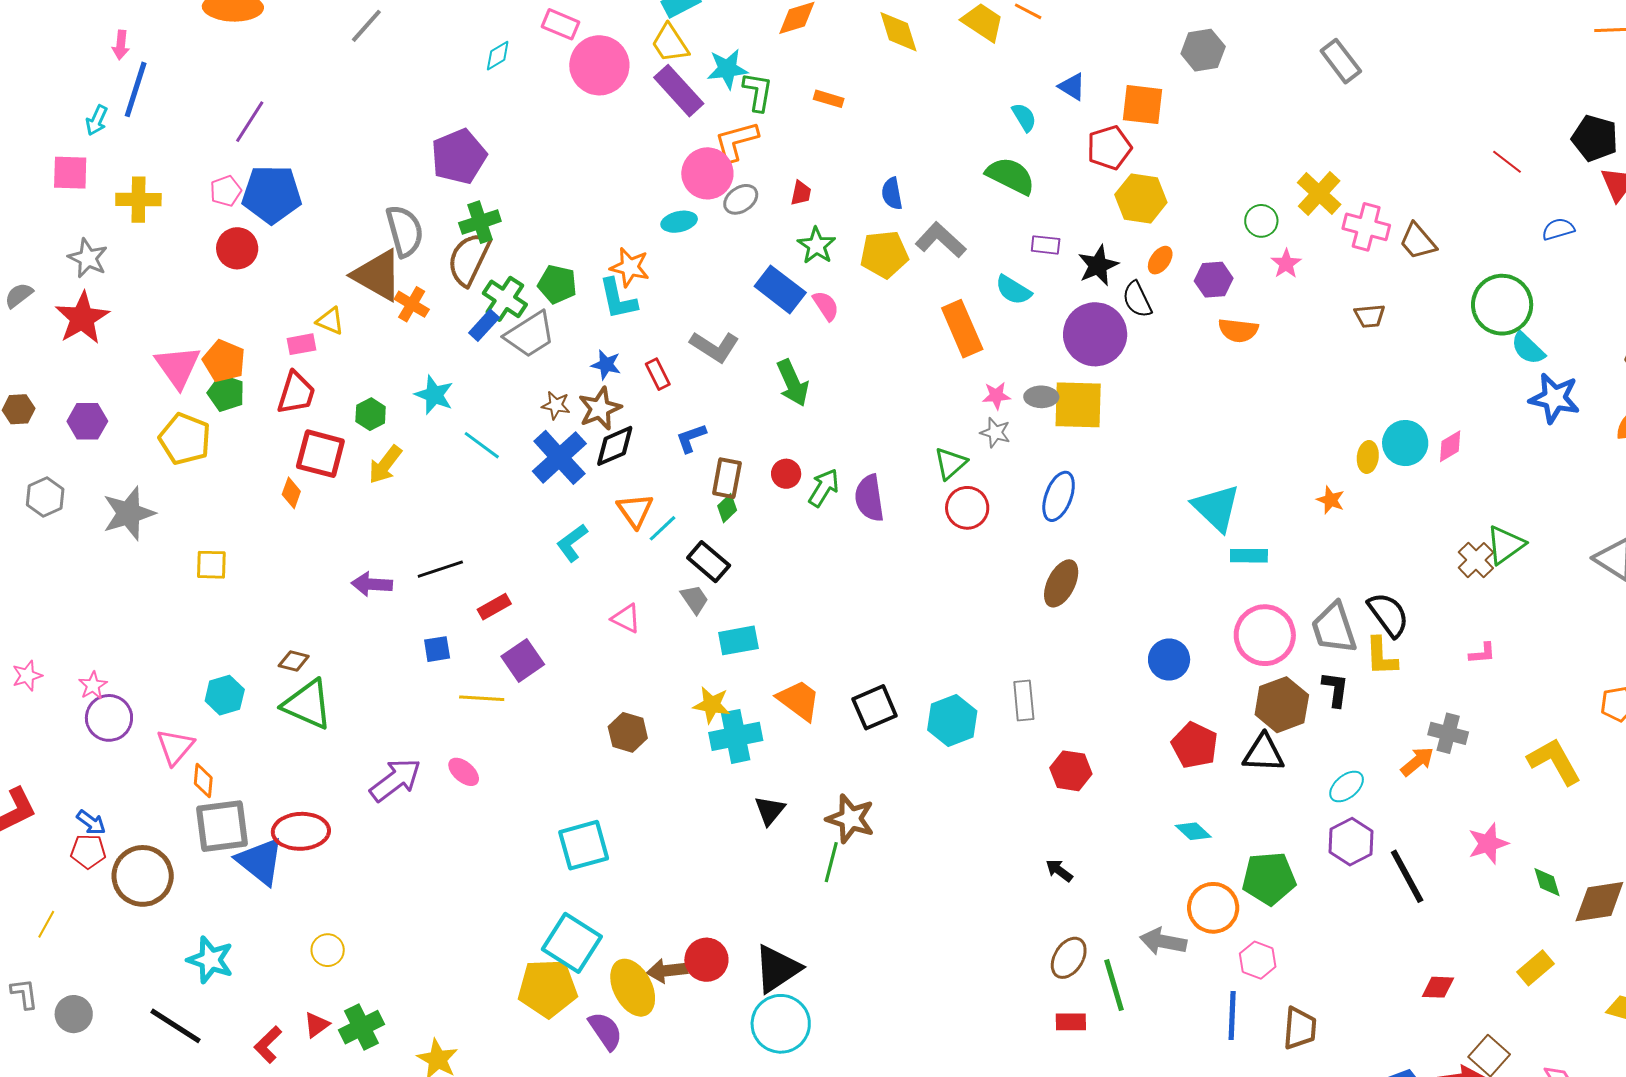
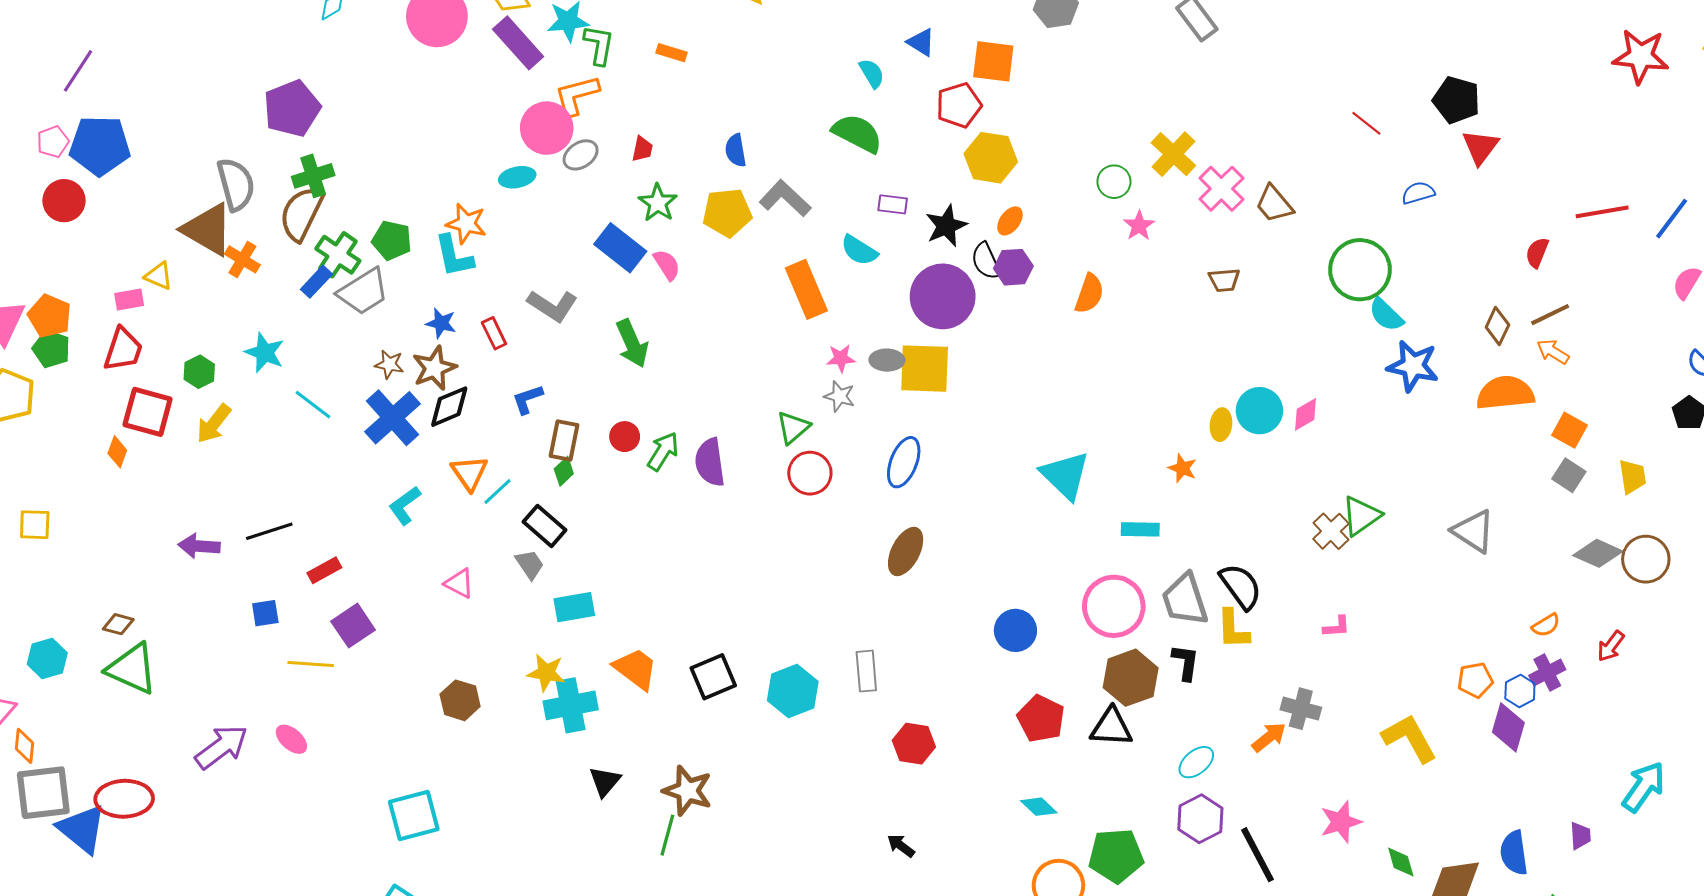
pink cross: (1366, 227) -> (1221, 189), turned 30
purple hexagon: (1214, 280) -> (1013, 267), moved
orange semicircle: (1238, 330) -> (1089, 294), turned -78
cyan rectangle: (1249, 556) -> (1140, 529), moved

